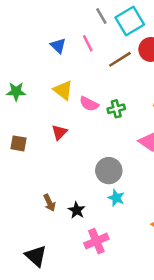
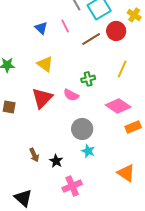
pink semicircle: (89, 104) -> (71, 95), moved
red triangle: (59, 132) -> (42, 98), size x1.6

